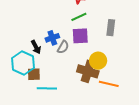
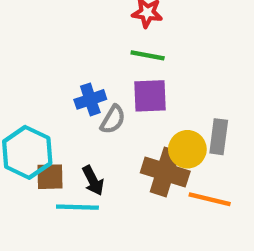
green line: (79, 17) -> (148, 55), turned 35
gray rectangle: (111, 28) -> (219, 137), moved
black arrow: (36, 47) -> (93, 181), moved

